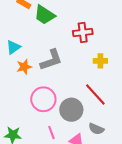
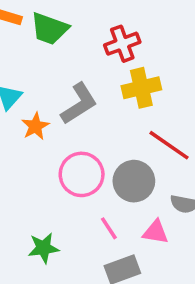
yellow cross: (100, 61) -> (141, 88), moved, size x1.5

